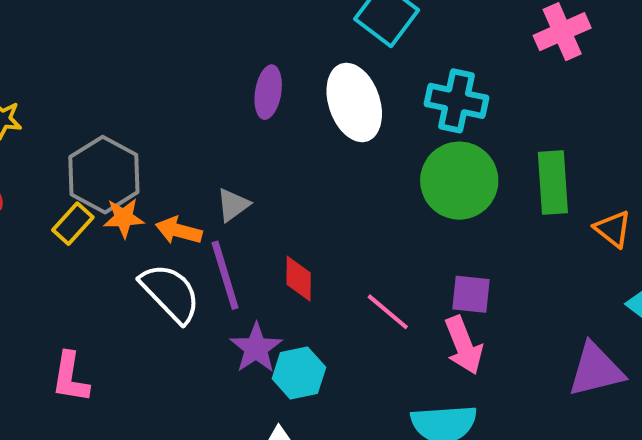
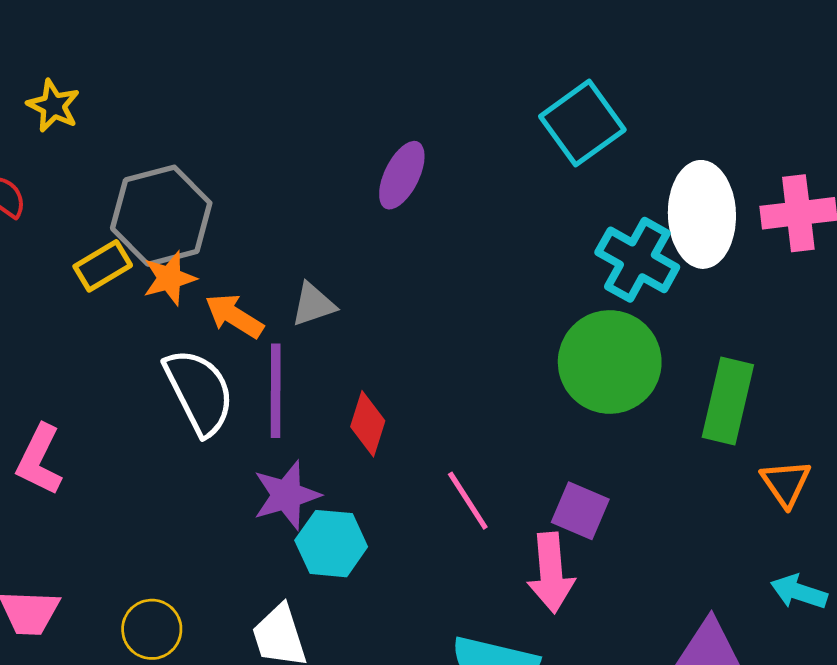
white ellipse: (354, 102) -> (702, 214), moved
orange star: (124, 218) -> (169, 278), turned -30

